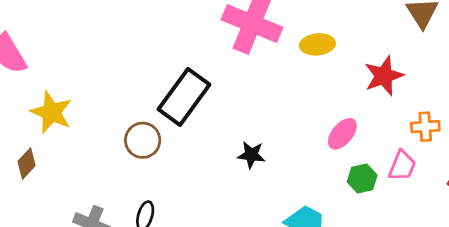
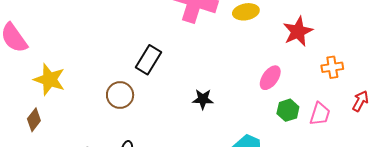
black rectangle: (184, 97) -> (149, 60), size x0.7
pink trapezoid: (402, 166) -> (320, 114), moved

